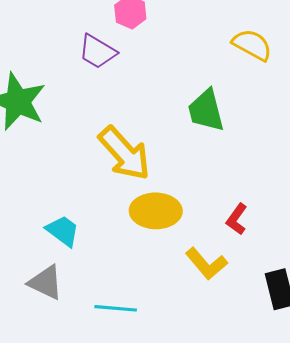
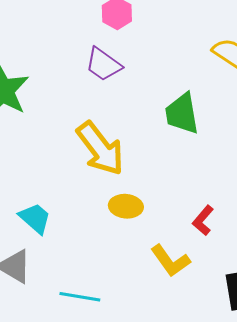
purple trapezoid: (97, 52) -> (103, 64), moved
yellow ellipse: (156, 211) -> (126, 206), size x0.7

